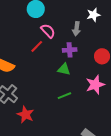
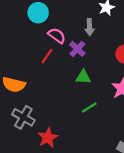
purple cross: (70, 50) -> (77, 49), moved, turned -32
red star: (26, 115) -> (48, 138), turned 30

